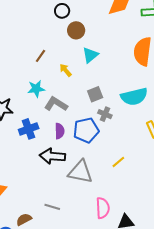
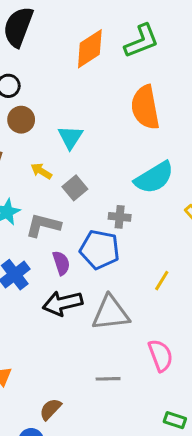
brown circle: (76, 30) -> (21, 120), moved
gray square: (95, 94) -> (75, 188), moved
blue pentagon: (86, 130) -> (100, 249), turned -30
gray line: (52, 207) -> (108, 379), moved

